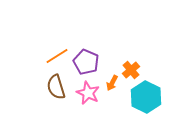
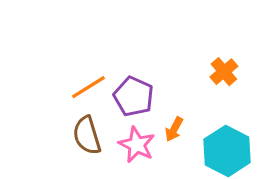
orange cross: (131, 70) -> (224, 72), moved

